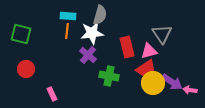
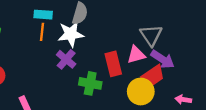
red rectangle: (127, 47) -> (113, 64), moved
red trapezoid: (146, 69) -> (153, 75), moved
purple arrow: (172, 82) -> (163, 59), moved

